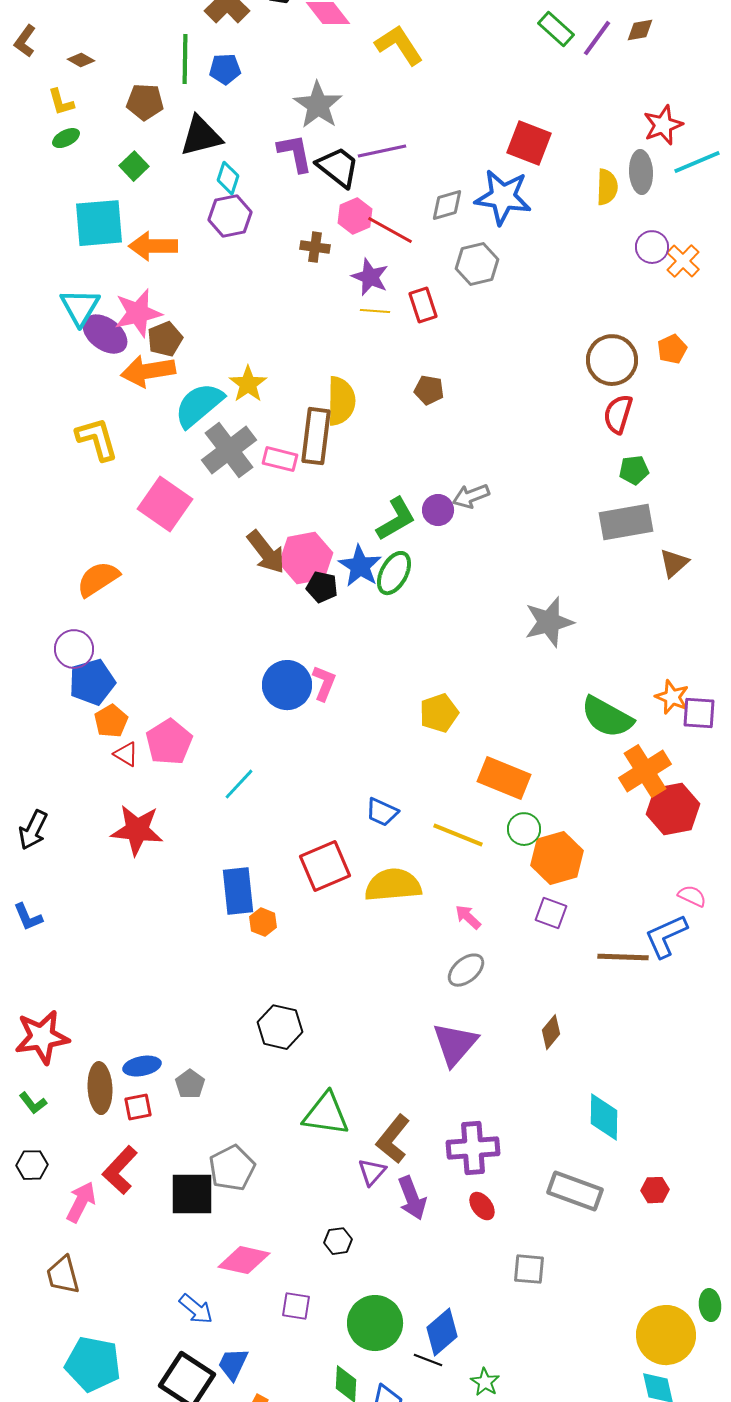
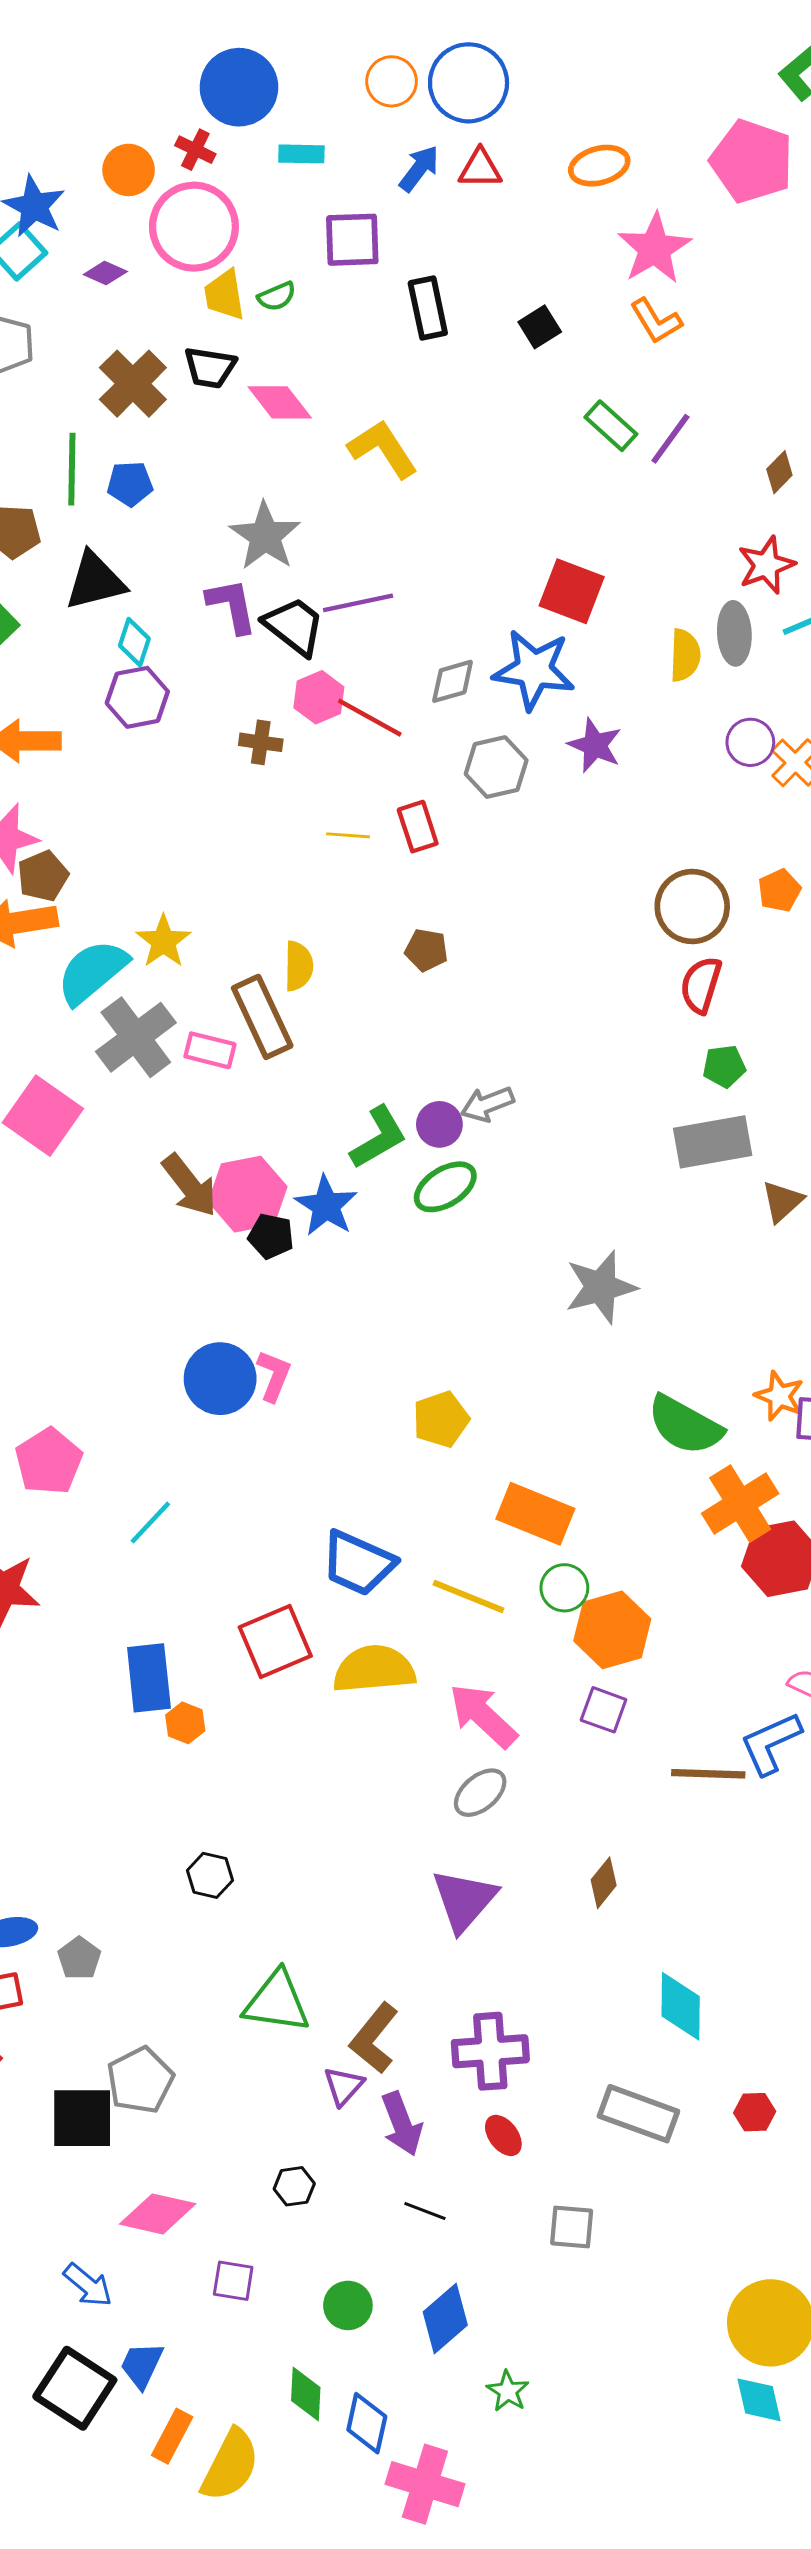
brown diamond: (640, 30) -> (779, 472), moved, turned -36
purple star: (370, 277) -> (595, 745), moved
yellow semicircle: (341, 401) -> (299, 966), size x0.7
brown rectangle: (316, 436) -> (262, 1017), turned -32
green ellipse: (394, 573) -> (445, 1187), moved, turned 30
blue trapezoid: (382, 812) -> (358, 1563), size x1.6
pink arrow: (468, 917) -> (483, 1716), size x1.8
black hexagon: (280, 1027) -> (210, 1875), size x0.7
green circle: (375, 1323) -> (348, 2305), size x0.6
black line: (428, 1360) -> (425, 2211), moved

